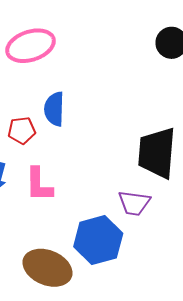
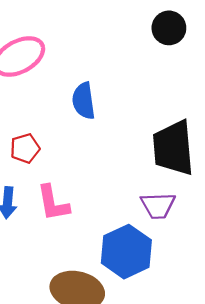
blue semicircle: (54, 109) -> (84, 101), moved

